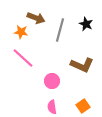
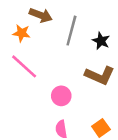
black star: (86, 24) -> (101, 41), moved

